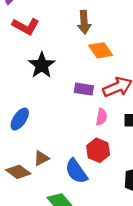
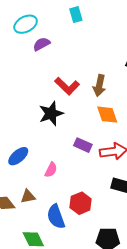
red L-shape: (26, 26) -> (67, 86), moved
pink semicircle: (101, 117) -> (51, 170), moved

